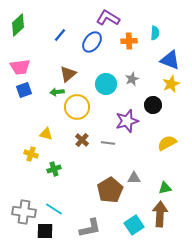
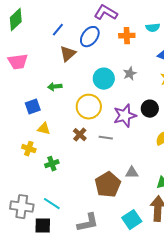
cyan semicircle: (155, 33) -> (153, 28), turned 80
brown triangle: (68, 74) -> (68, 54), moved
blue square: (24, 90) -> (33, 107), moved
black circle: (153, 105) -> (150, 109), moved
yellow circle: (77, 107) -> (89, 107), moved

